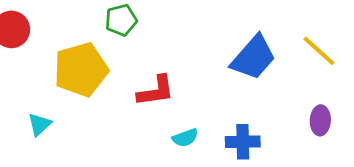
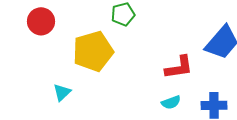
red L-shape: (156, 91) -> (179, 67), moved

